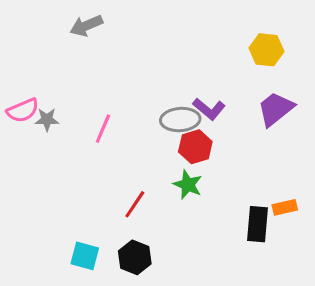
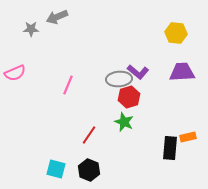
purple trapezoid: (276, 109) -> (182, 72), turned 36
gray star: (47, 120) -> (31, 29), moved

